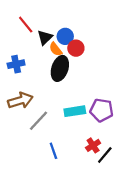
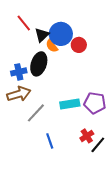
blue circle: (65, 36) -> (61, 34), size x1.5
red circle: (76, 48) -> (79, 45), moved
blue cross: (16, 64) -> (19, 72), moved
black ellipse: (60, 68) -> (39, 64), moved

